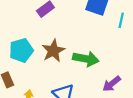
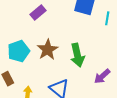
green arrow: (86, 59) -> (77, 55), turned 70

